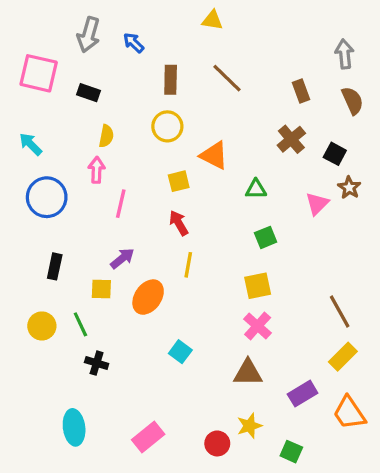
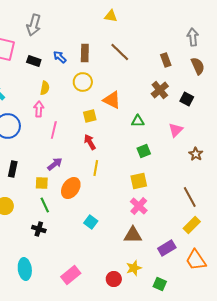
blue arrow: (134, 43) -> (60, 57), moved
brown star: (349, 188) -> (196, 154), moved
green line: (80, 324) -> (45, 205), moved

